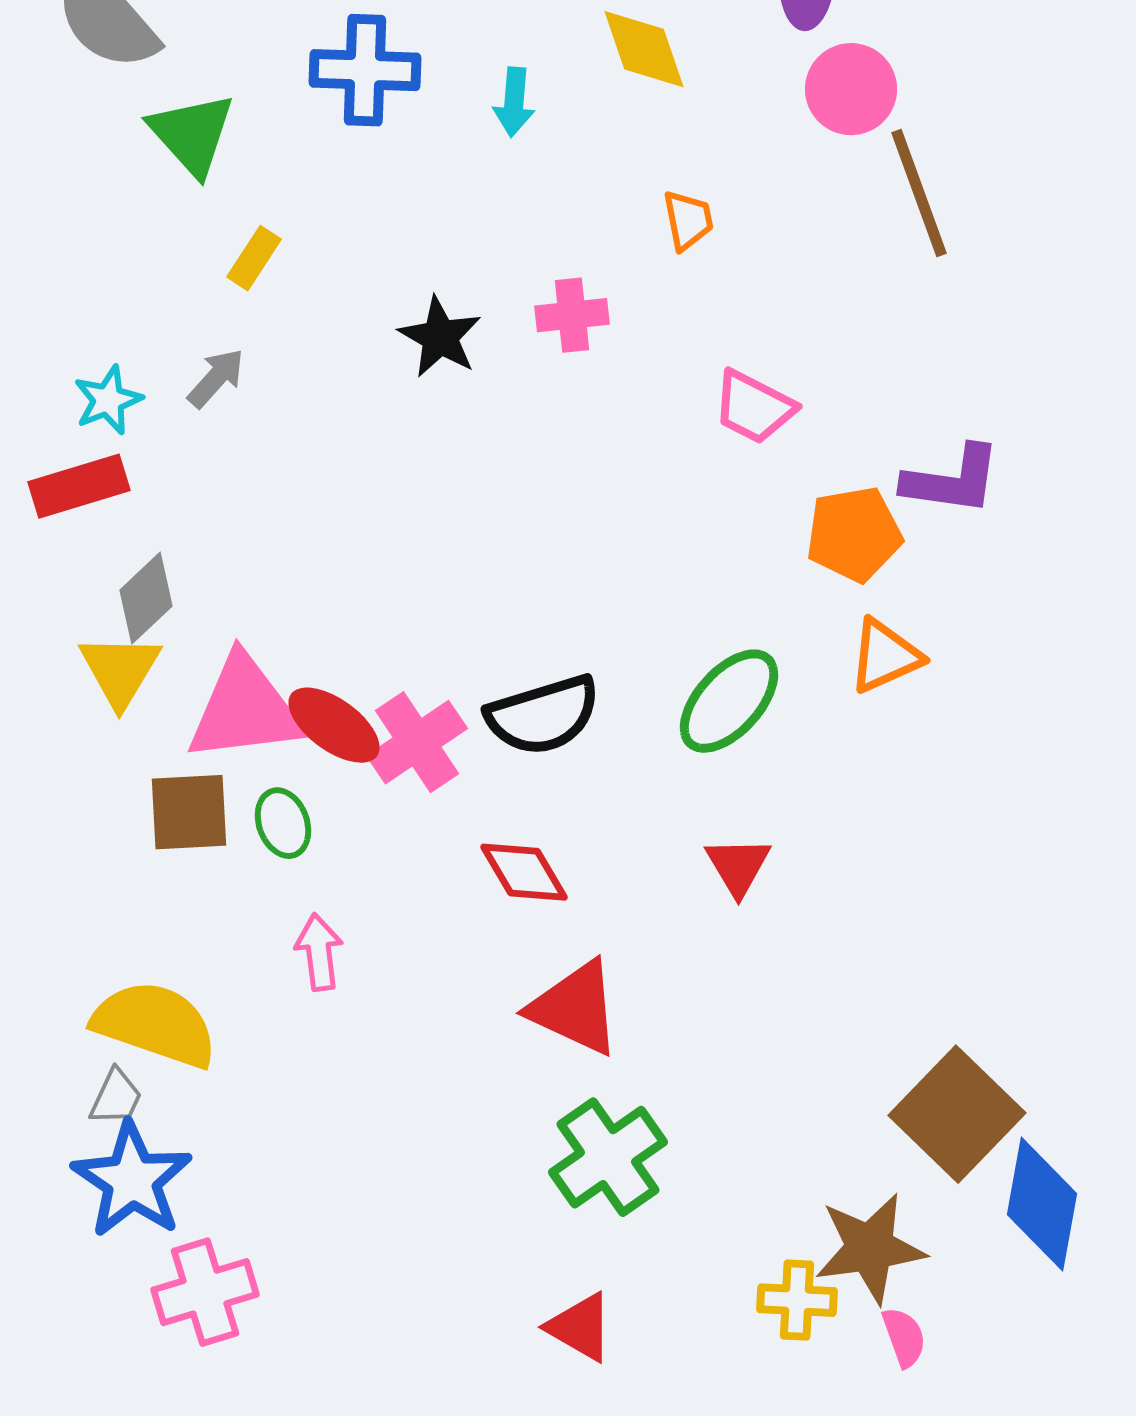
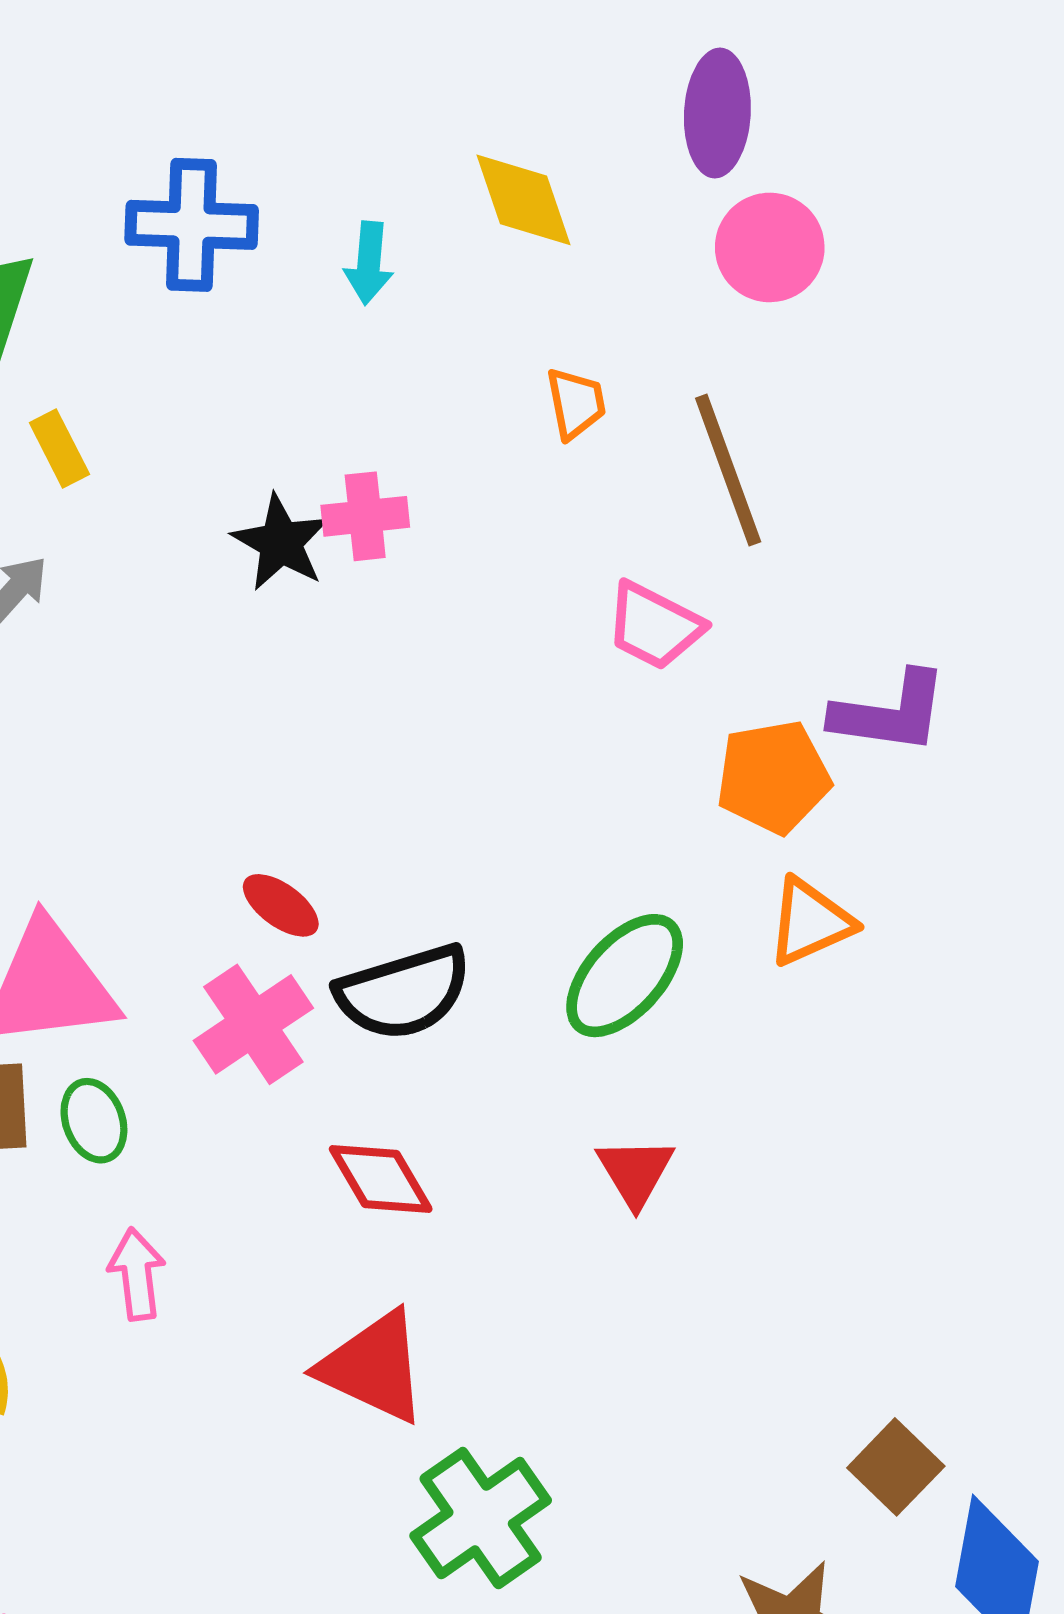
brown line: (919, 193) -> (728, 470), moved
yellow rectangle: (254, 258) -> (59, 449), turned -60
pink cross: (572, 315) -> (365, 516), moved
red ellipse: (334, 725) -> (281, 905), moved, size x0.7
red triangle: (575, 1008) -> (374, 1367), moved
brown square: (957, 1114) -> (896, 1467), size x0.6

